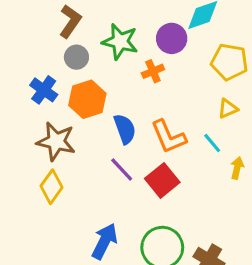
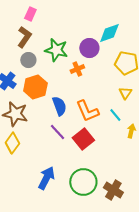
yellow triangle: (228, 109) -> (125, 93), turned -32

